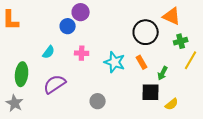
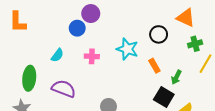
black circle: (146, 32) -> (159, 34), size x0.7
cyan star: (115, 62) -> (127, 49), moved
purple semicircle: (55, 84) -> (64, 89), turned 55
black square: (151, 92) -> (164, 97), turned 30

